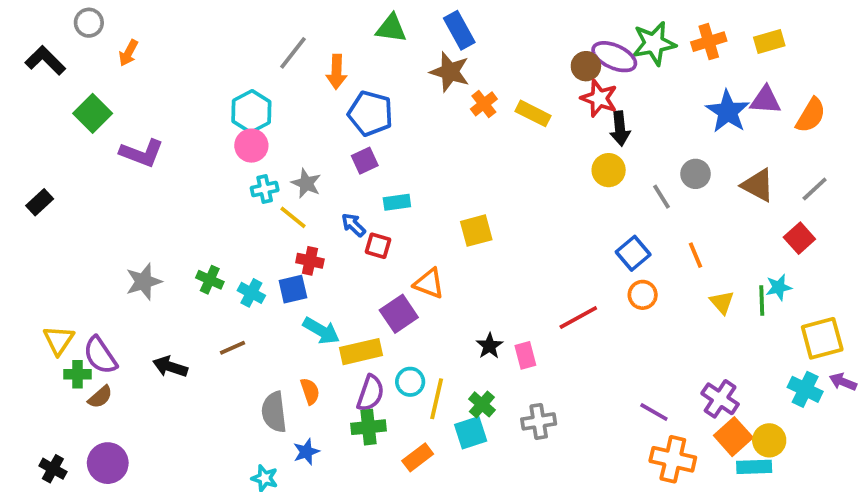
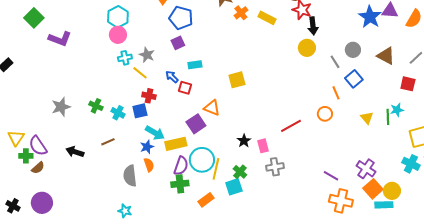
red square: (799, 238) -> (408, 84), turned -35
blue square: (633, 253) -> (354, 79), moved
orange line: (696, 255) -> (336, 93), moved
cyan circle: (410, 382) -> (202, 160), size x1.6
gray cross: (539, 421) -> (275, 167), moved
blue star: (306, 452) -> (147, 147), moved

